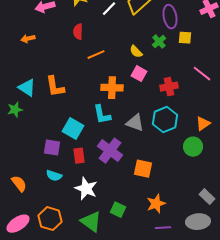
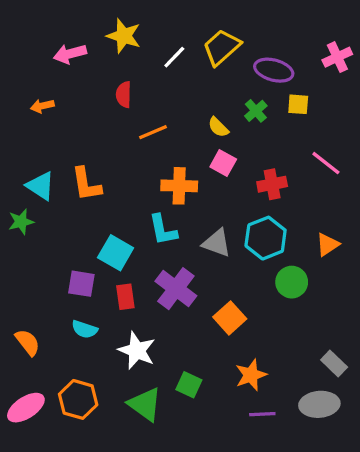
purple ellipse: (170, 17) -> (274, 70), turned -65
green circle: (193, 147) -> (292, 282), moved
orange square: (143, 169) -> (230, 318), turned 36

